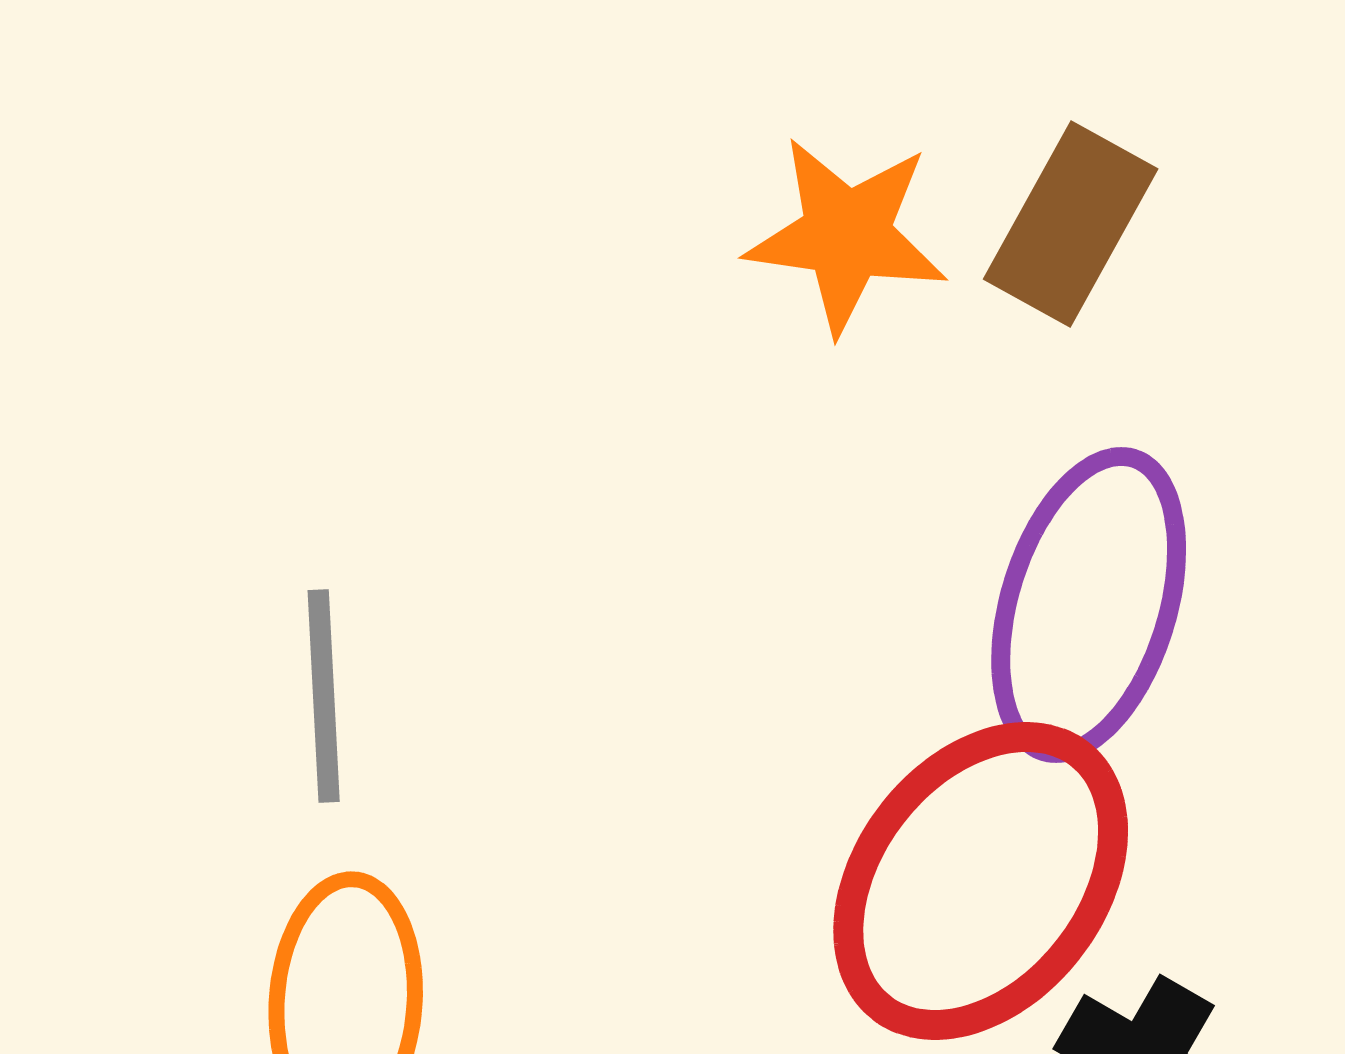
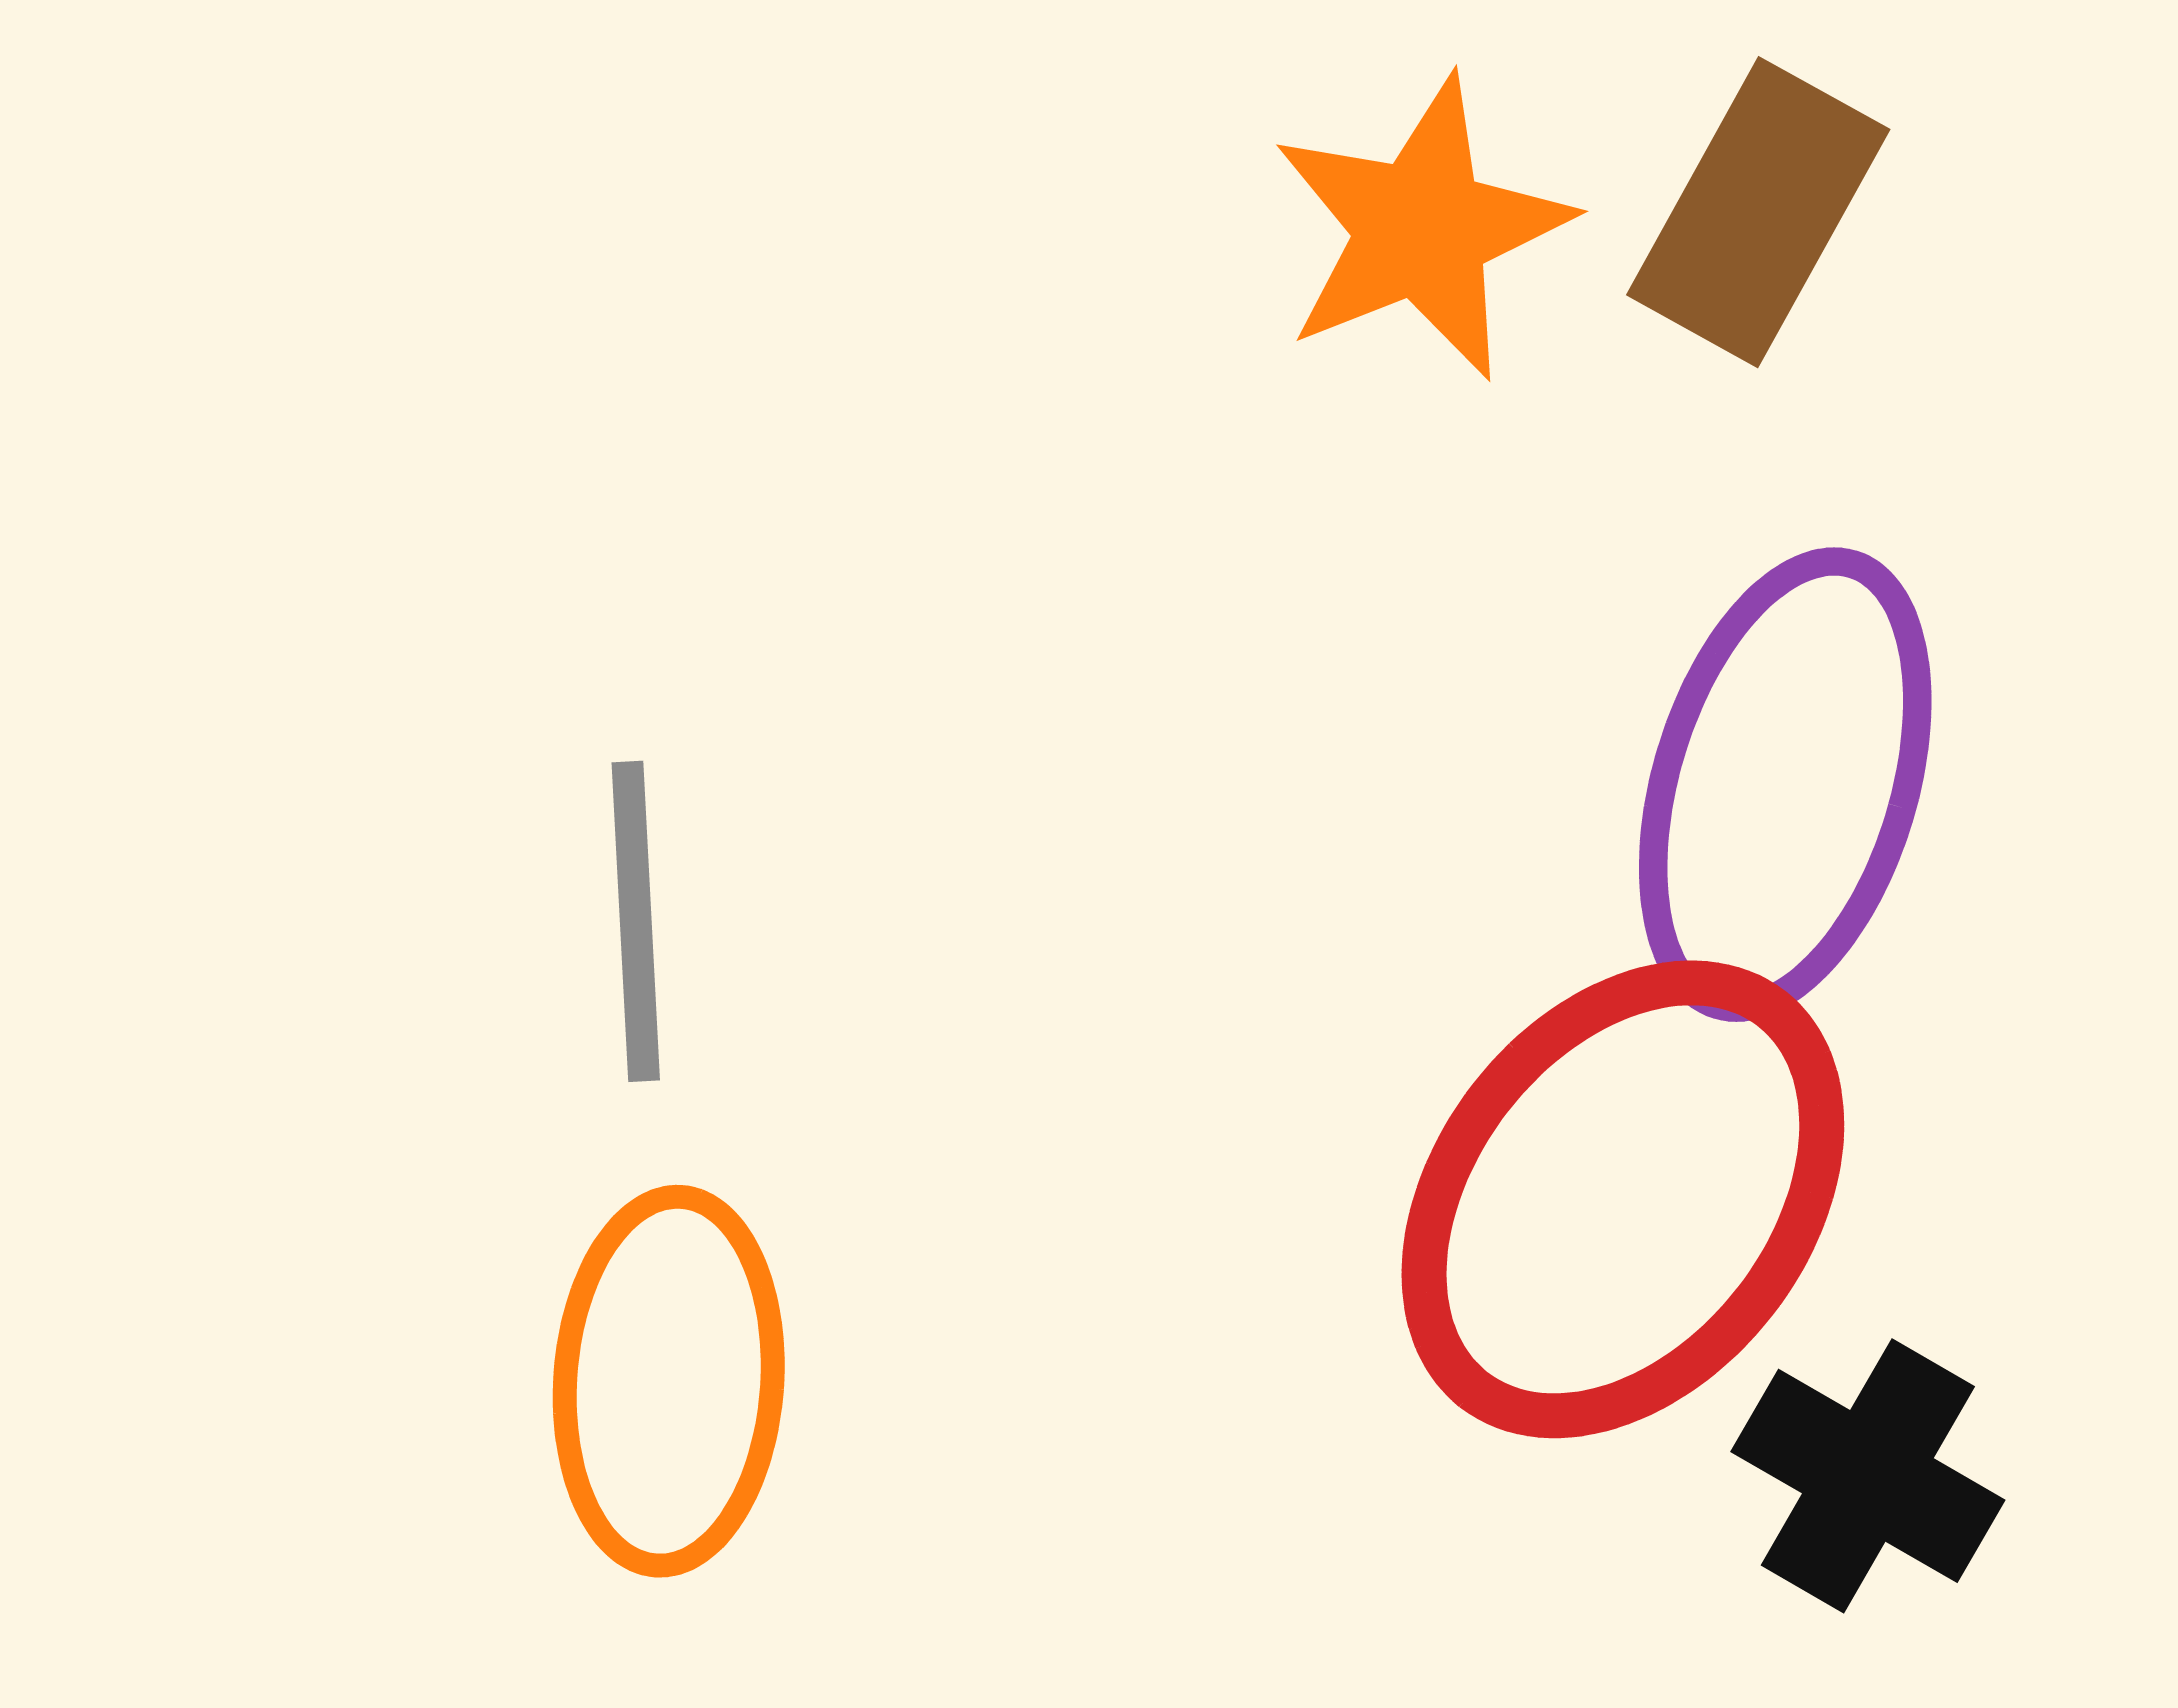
orange star: (847, 235) -> (1422, 229), turned -30

